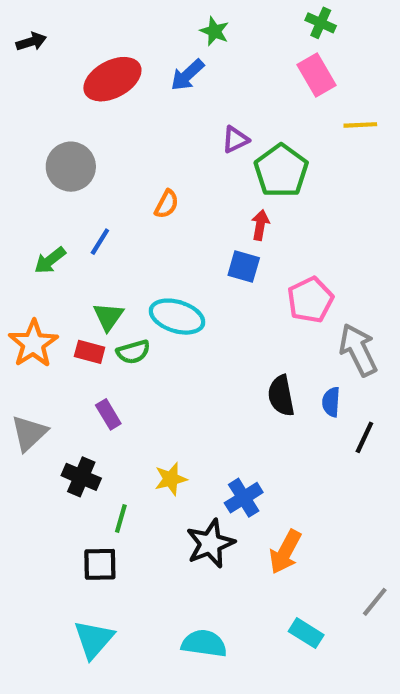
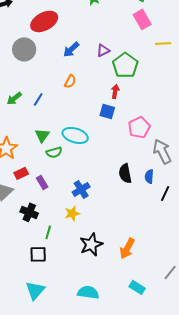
blue arrow: (187, 75) -> (71, 49), moved
gray circle: (71, 167) -> (24, 49), moved
green arrow: (50, 260) -> (14, 98), moved
red rectangle: (90, 352) -> (21, 173), moved, turned -40
blue cross: (244, 498) -> (81, 189), moved

